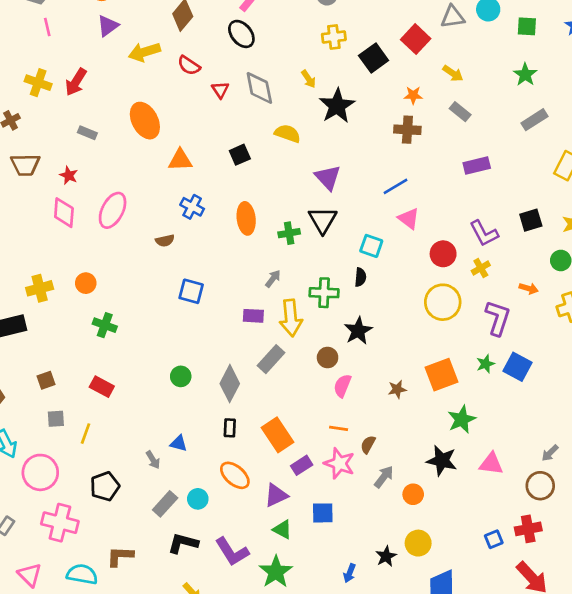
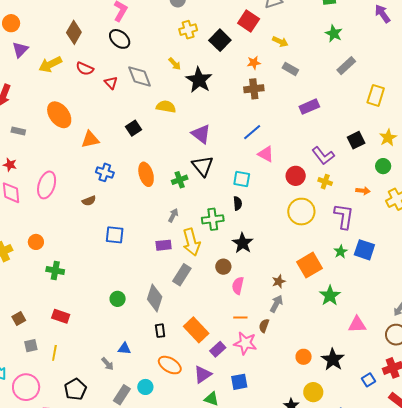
yellow cross: (481, 268) -> (325, 182), turned -32
black star: (442, 461) -> (333, 360), moved, turned 30
gray arrow: (384, 477) -> (276, 304), moved

